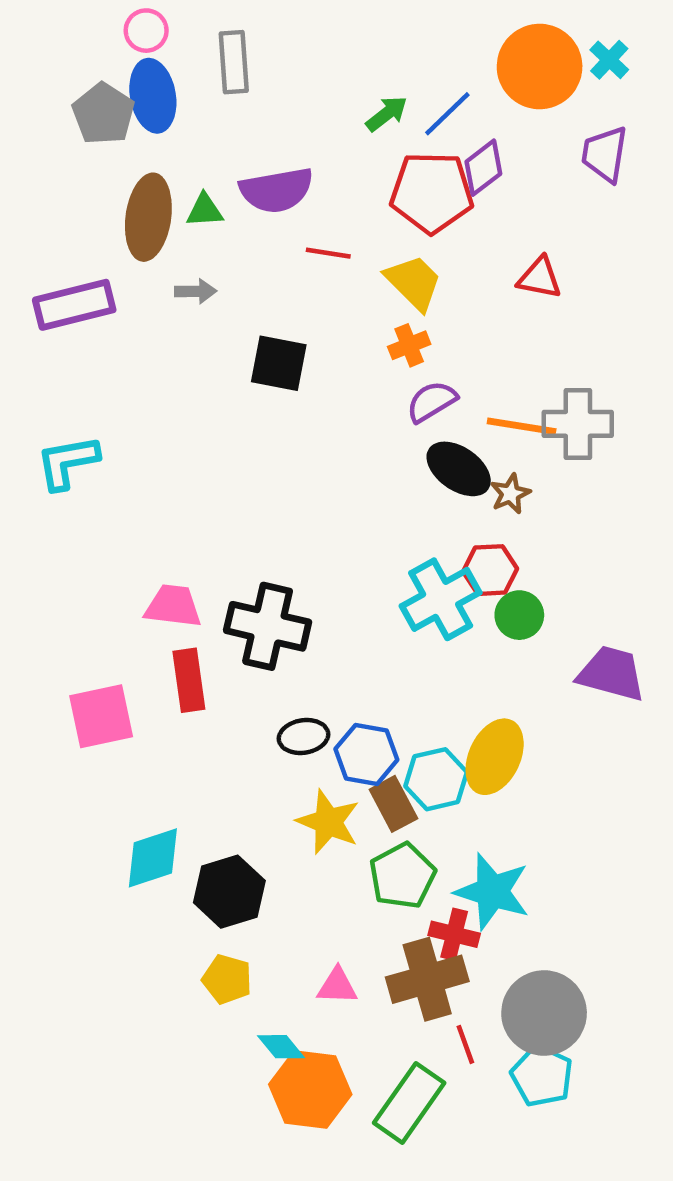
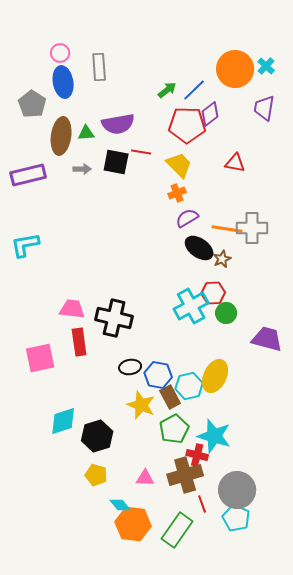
gray pentagon: (103, 114) -> (32, 104), moved
black square: (279, 363) -> (116, 162), moved

